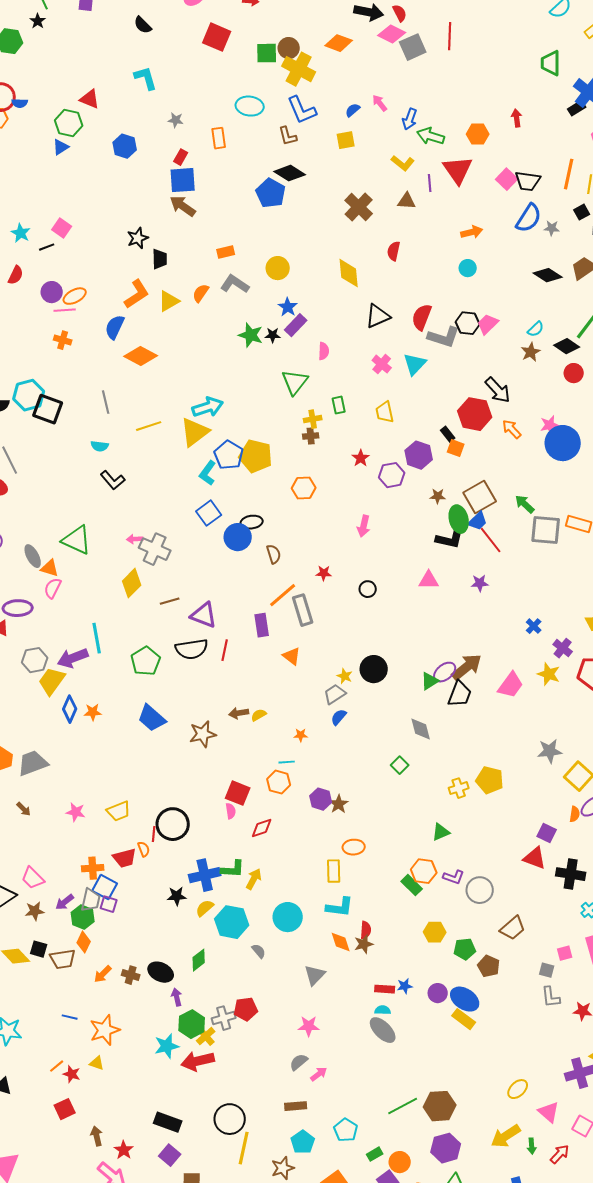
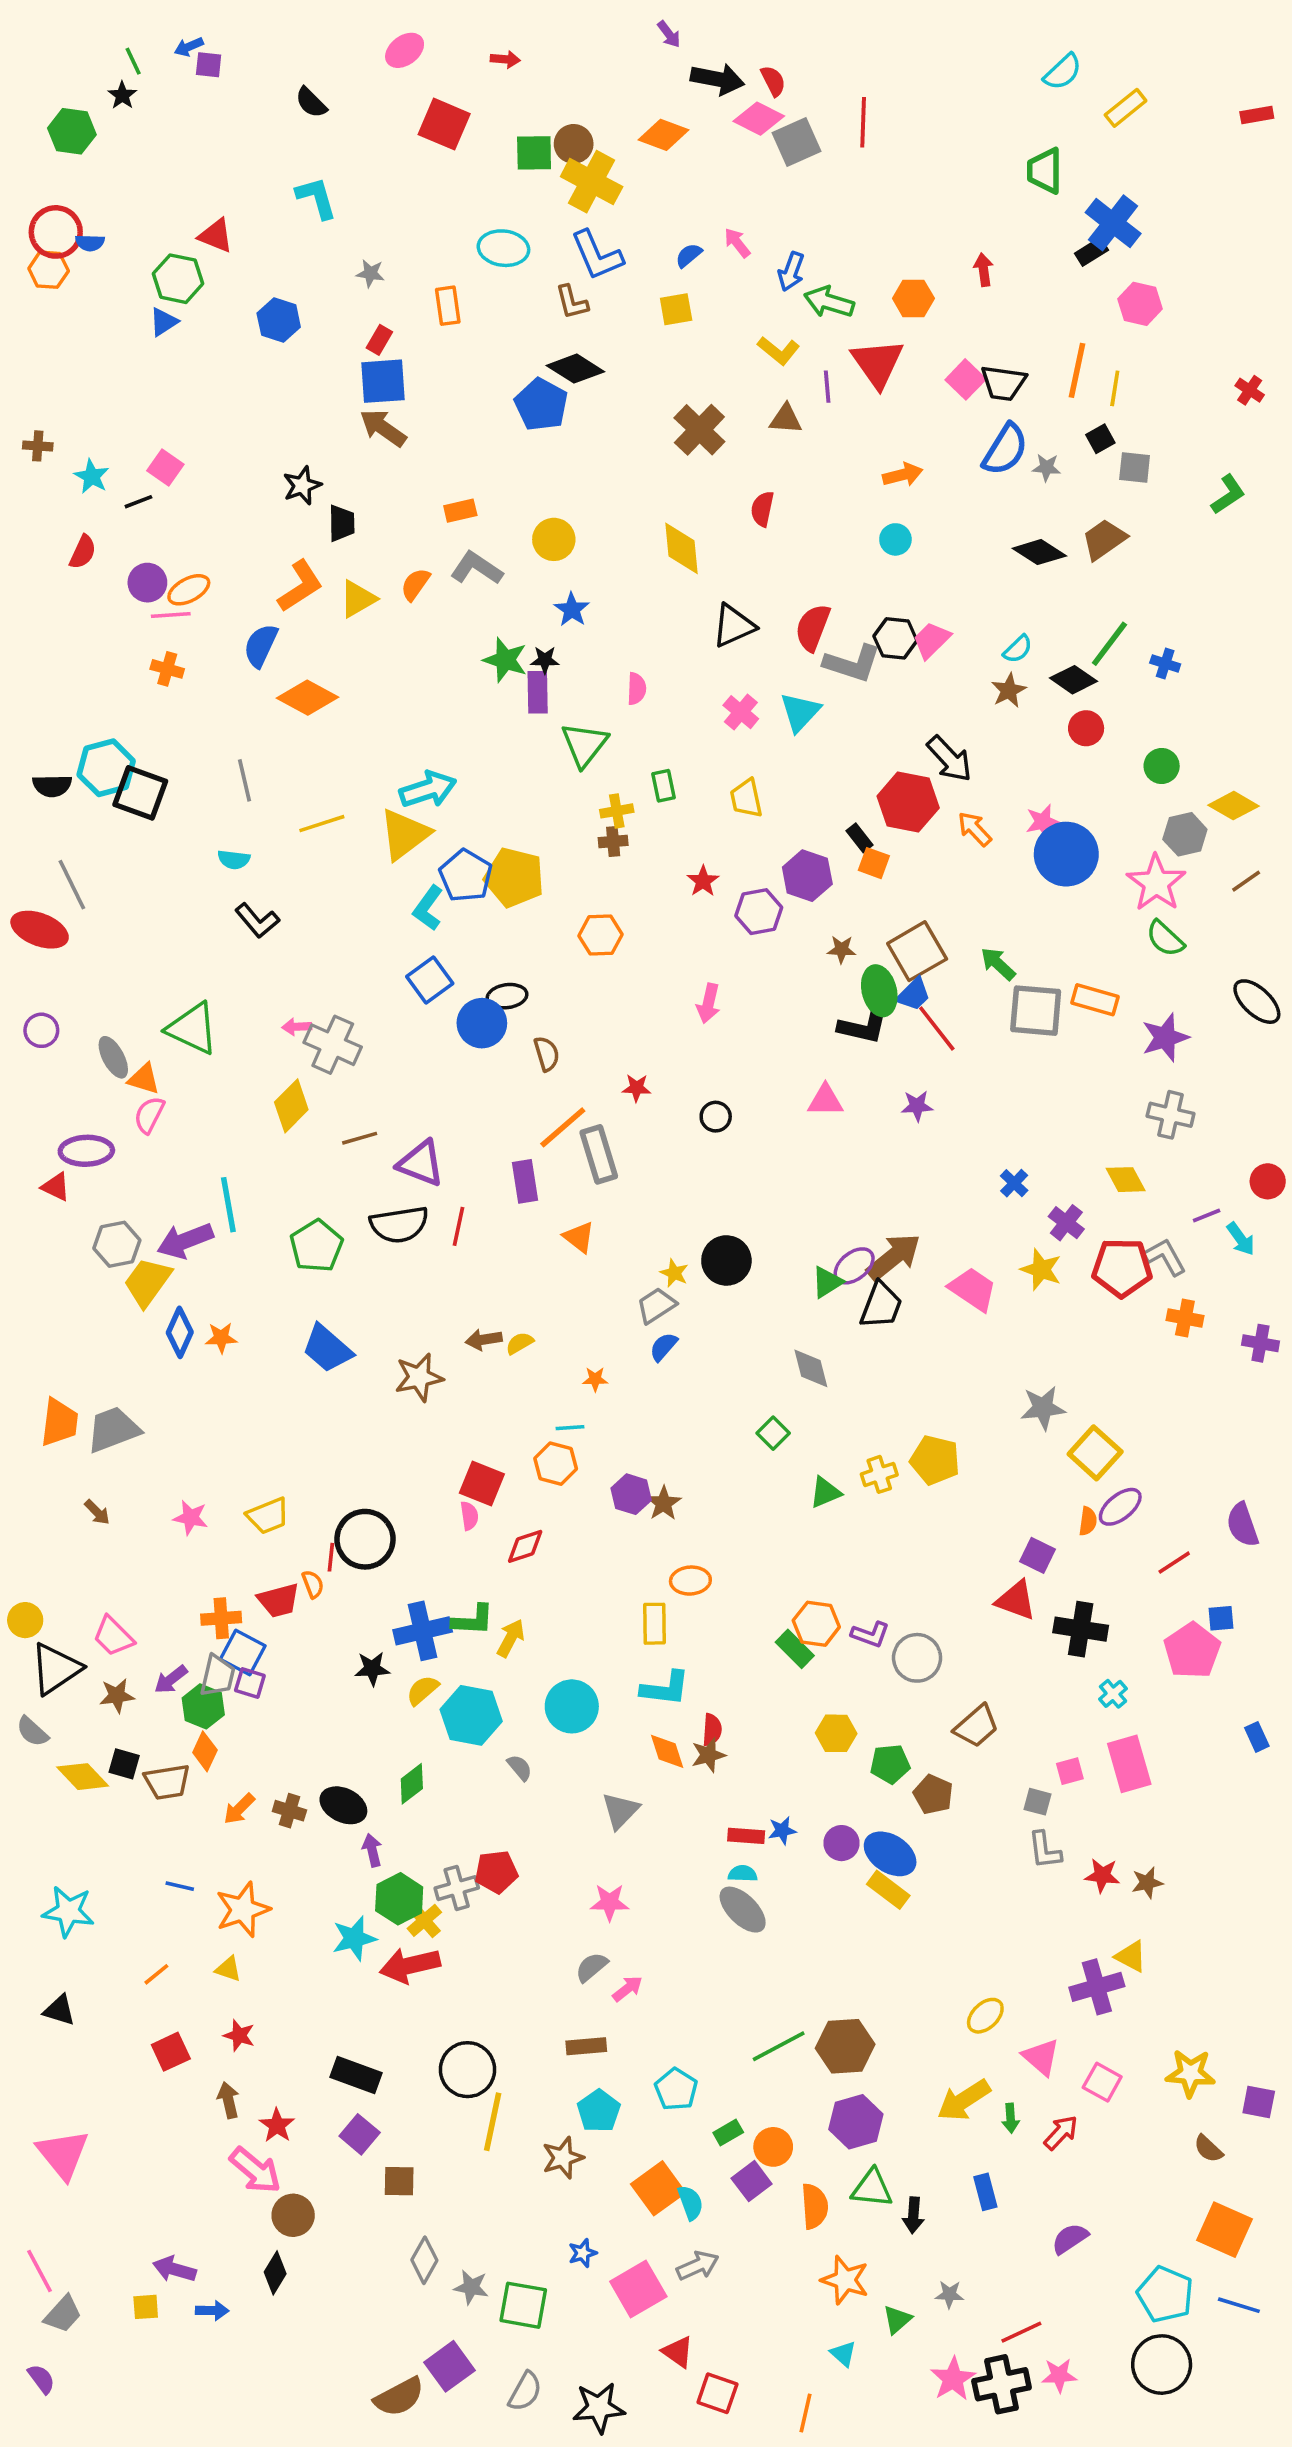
purple rectangle: (296, 325) -> (538, 692), moved, turned -45
pink trapezoid: (511, 685) -> (973, 1289), turned -92
green triangle: (441, 832) -> (825, 1492), moved
red star: (72, 1074) -> (239, 2035), moved

